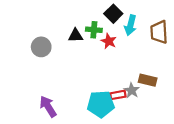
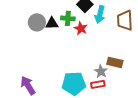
gray circle: (41, 47) -> (37, 22), moved
red rectangle: (118, 95) -> (98, 84), moved

